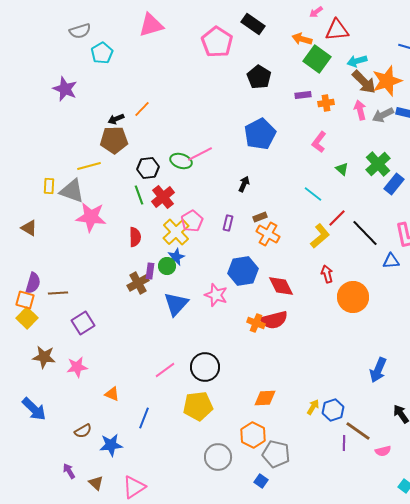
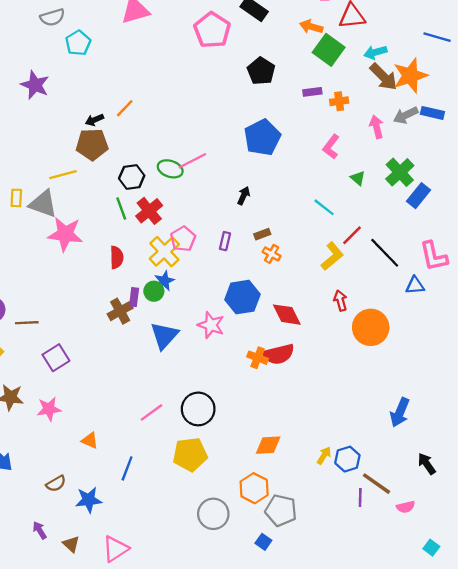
pink arrow: (360, 110) -> (376, 127), moved
orange cross: (268, 234) -> (272, 254), size x0.7

